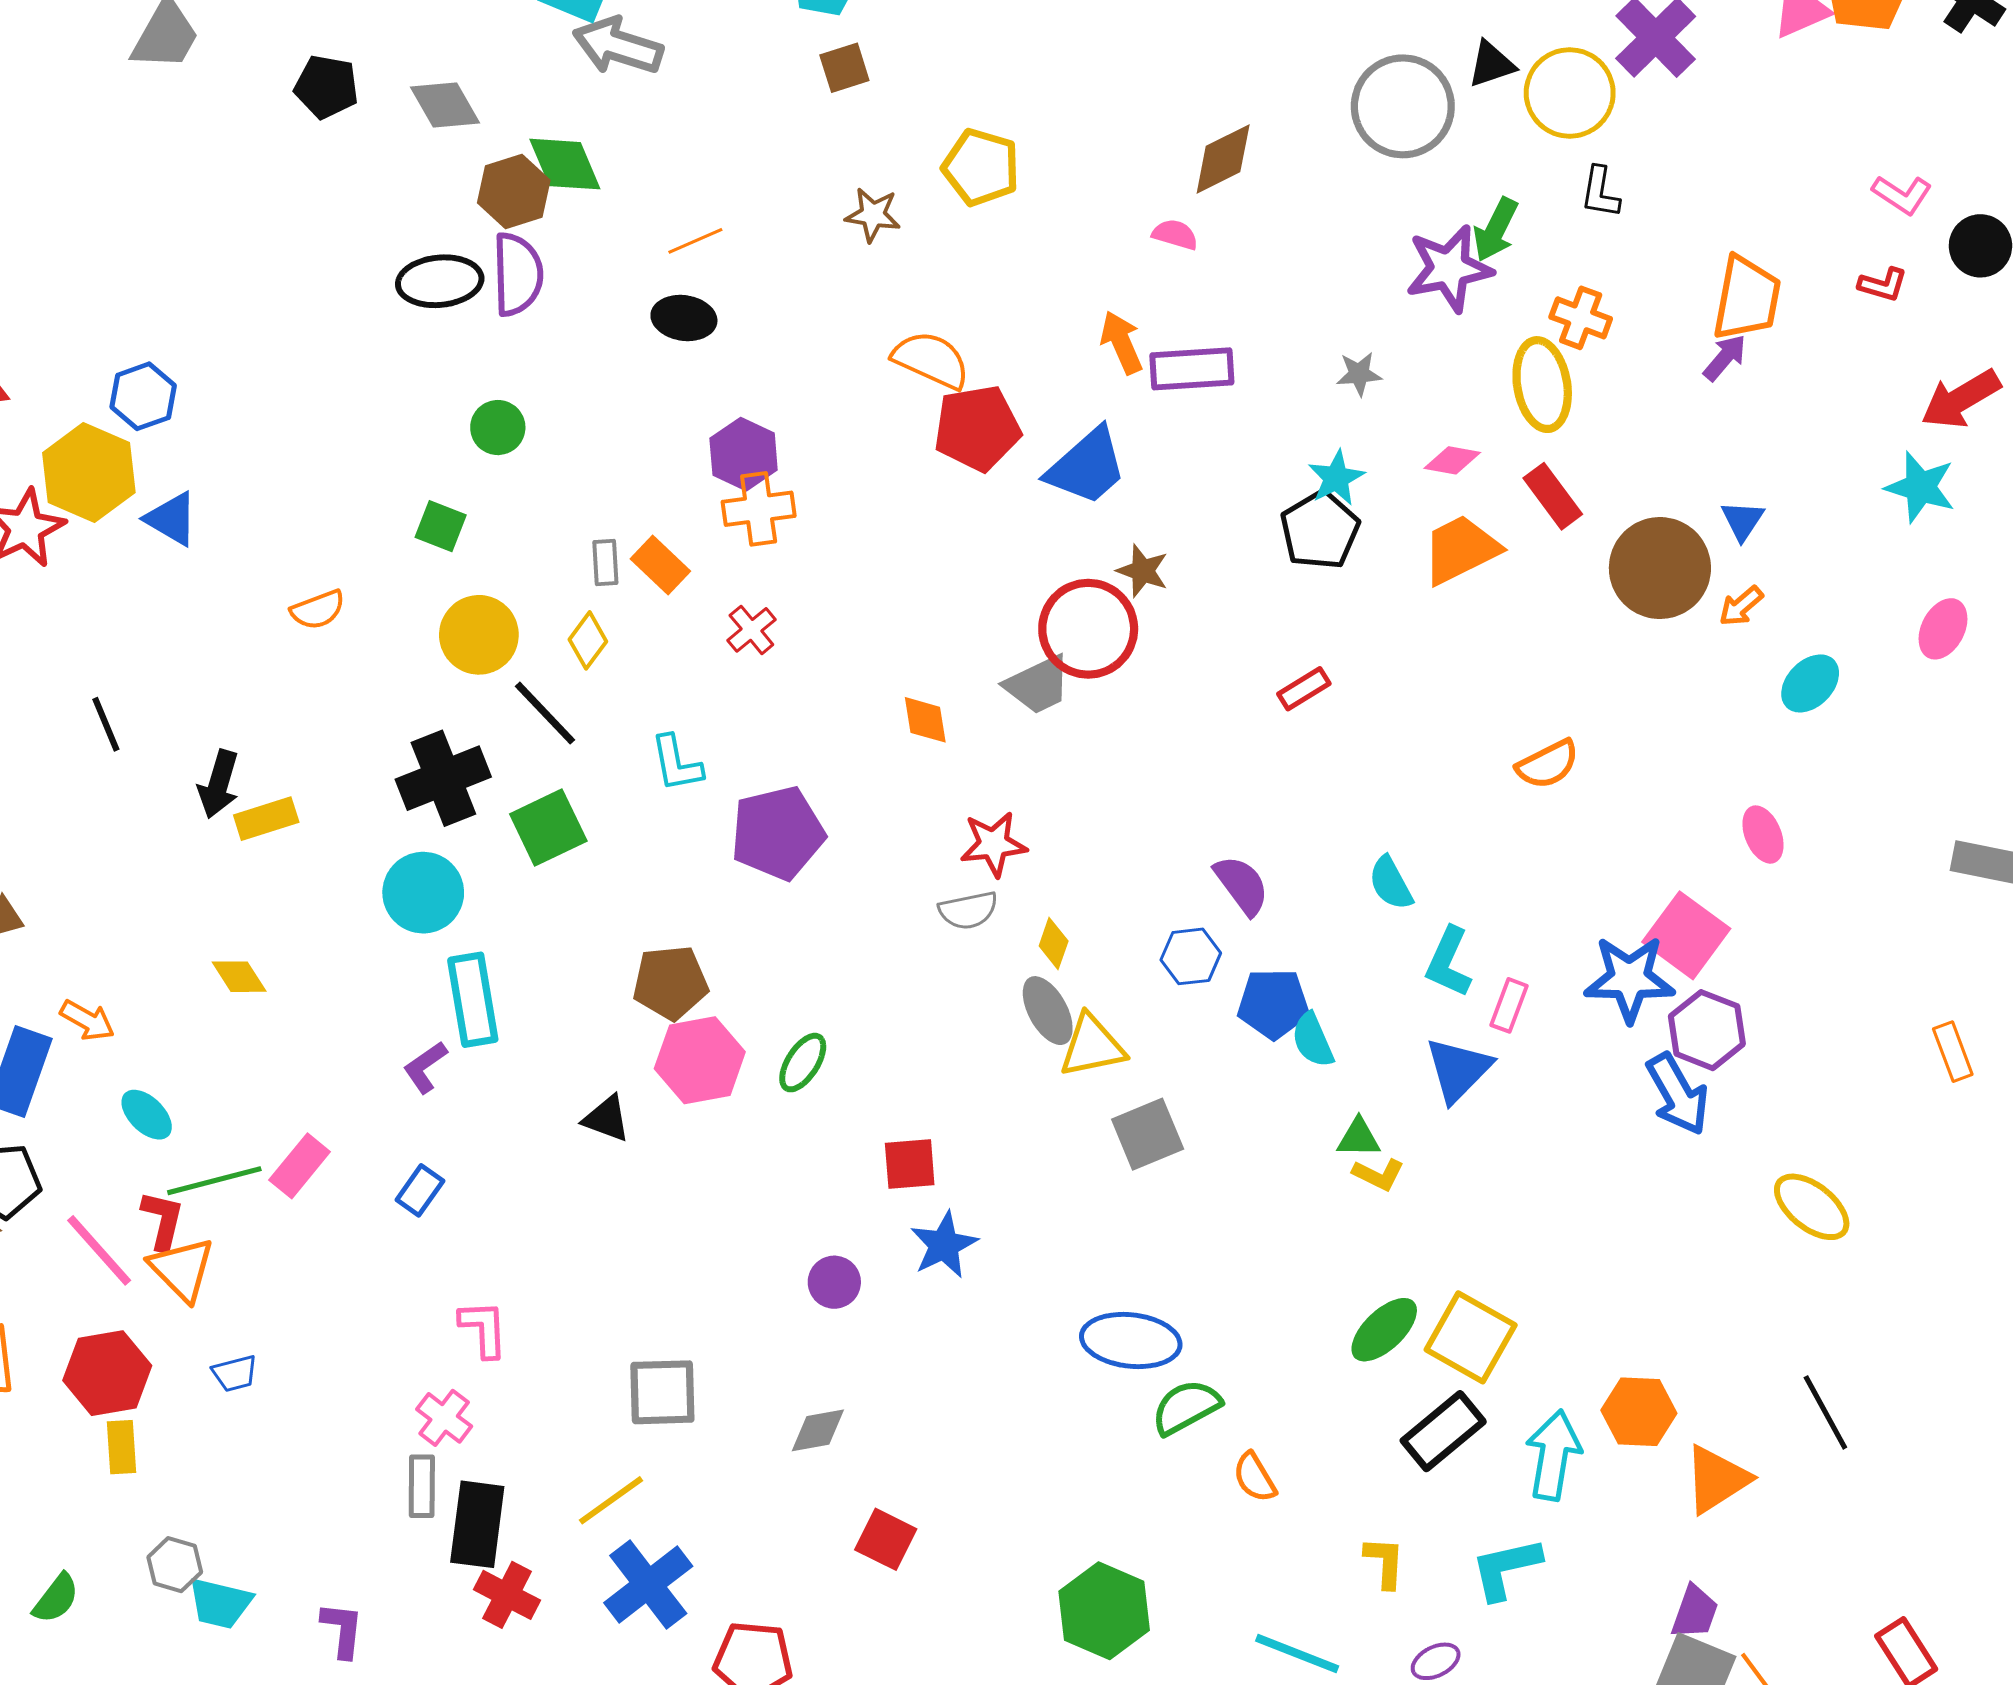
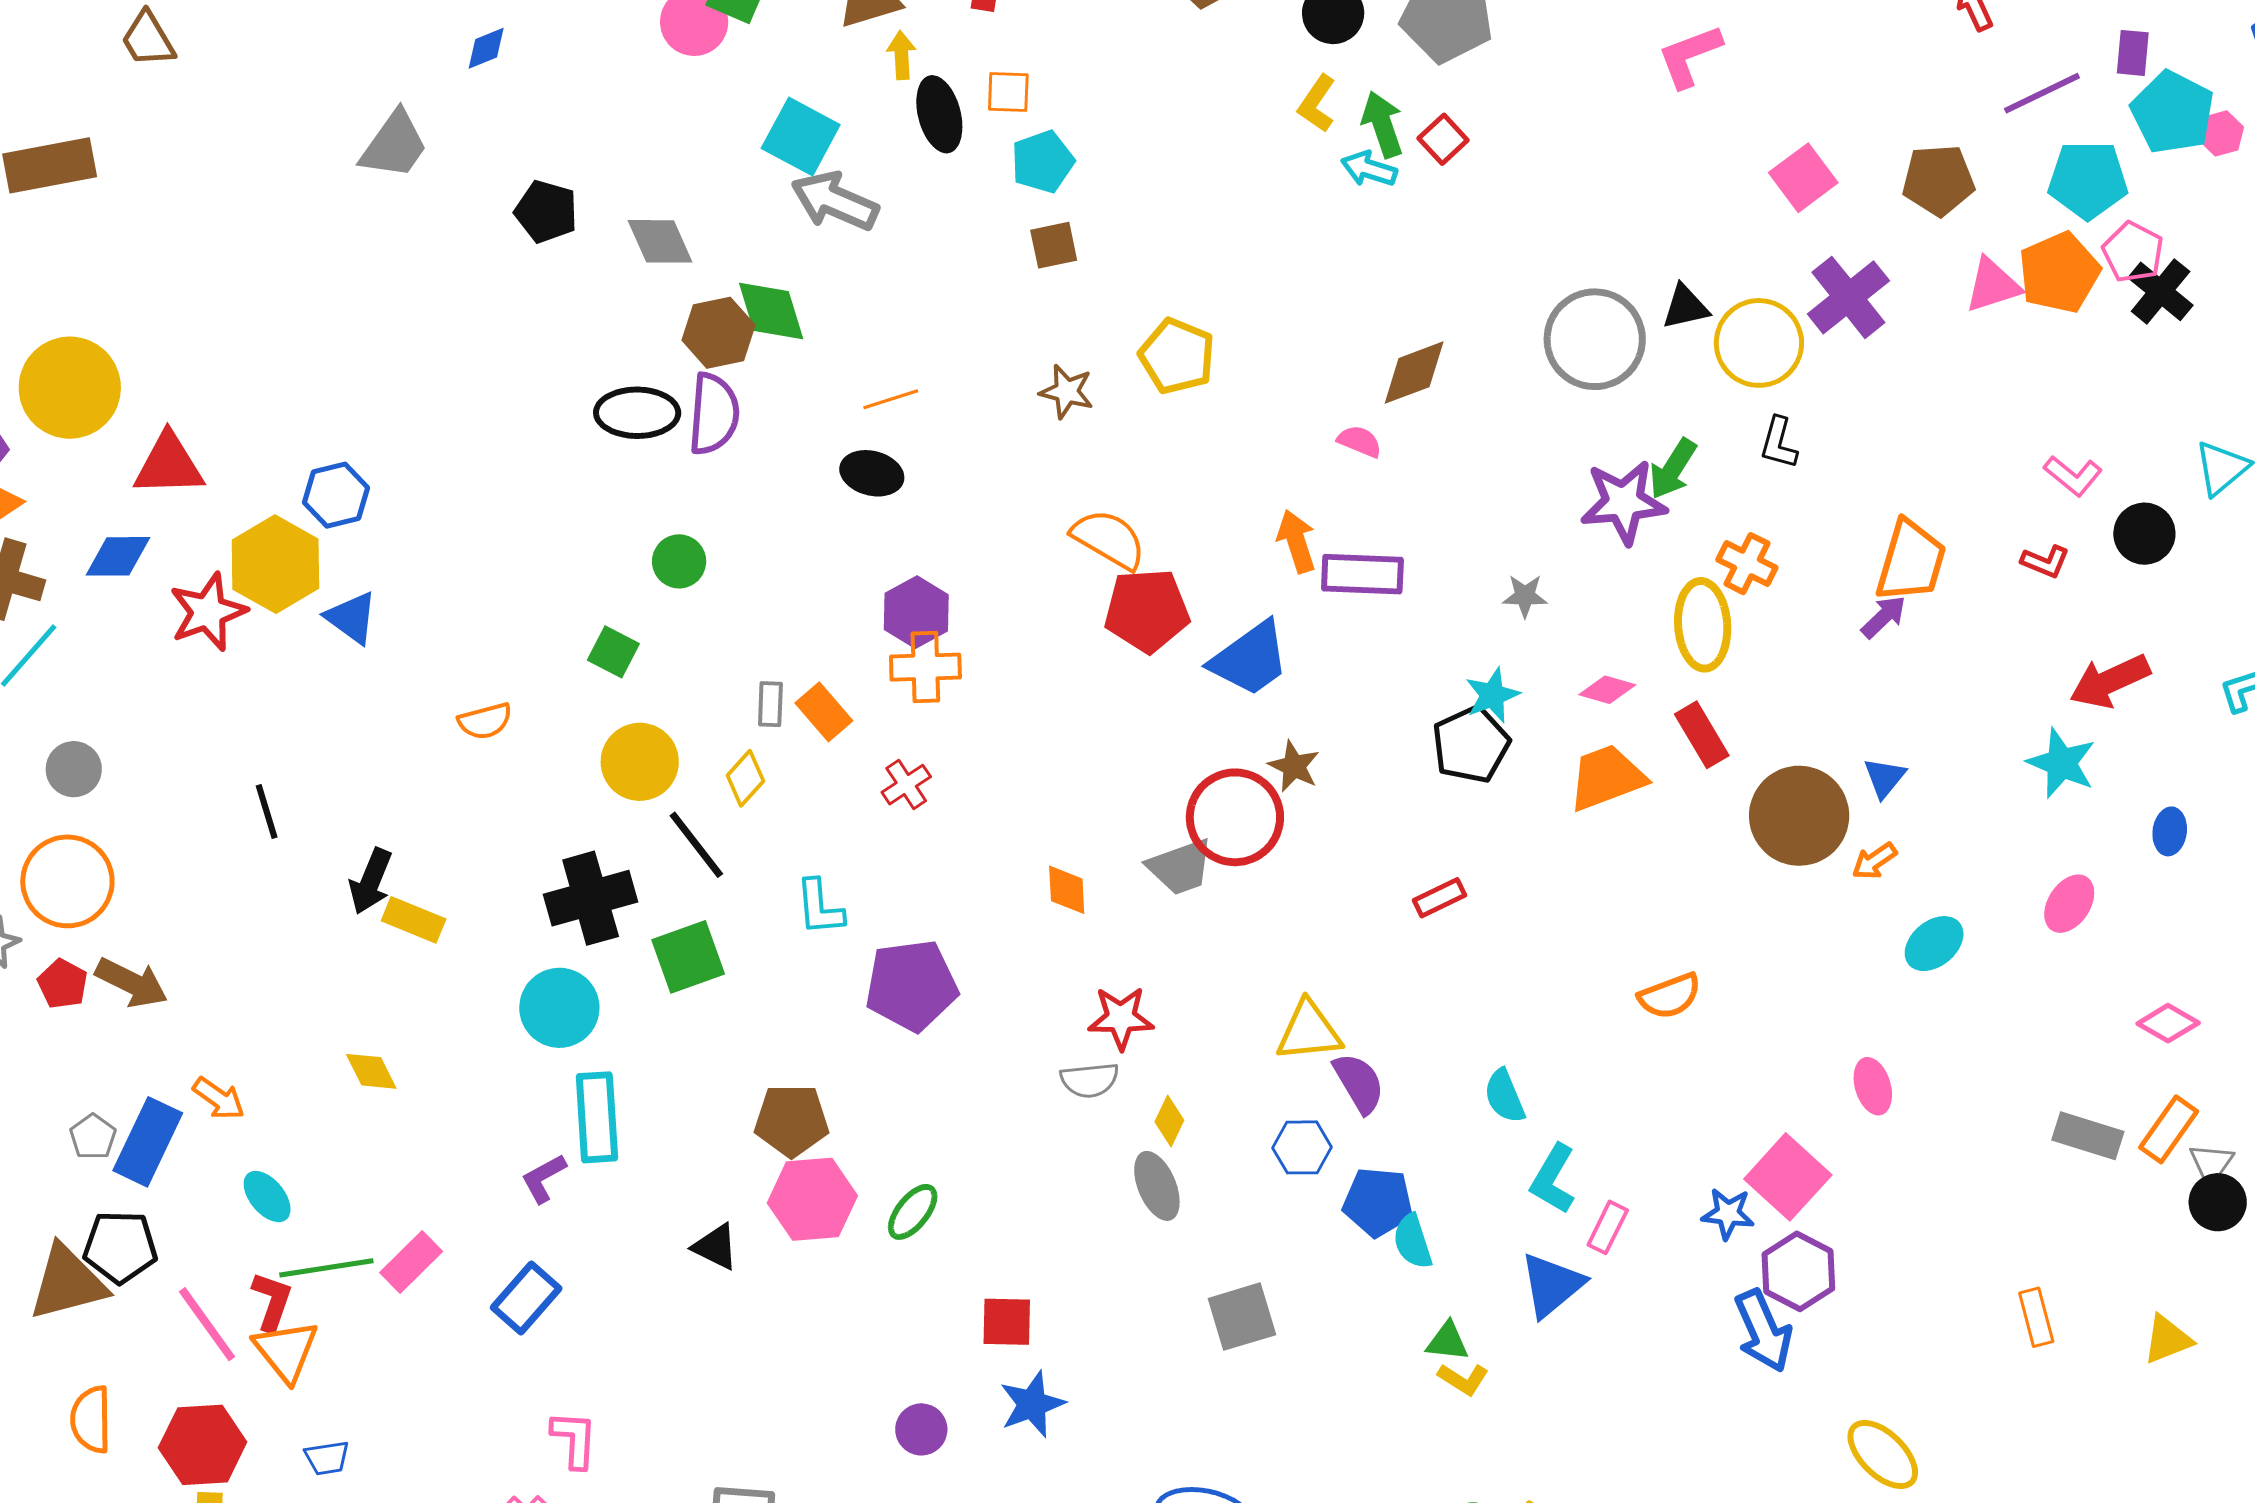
yellow rectangle: (266, 819) -> (414, 920), turned 34
blue star: (1629, 979) -> (1728, 1214), size x0.6
yellow triangle: (1092, 1046) -> (1309, 1031), moved
blue rectangle: (420, 1190) -> (526, 1298), size x1.4

